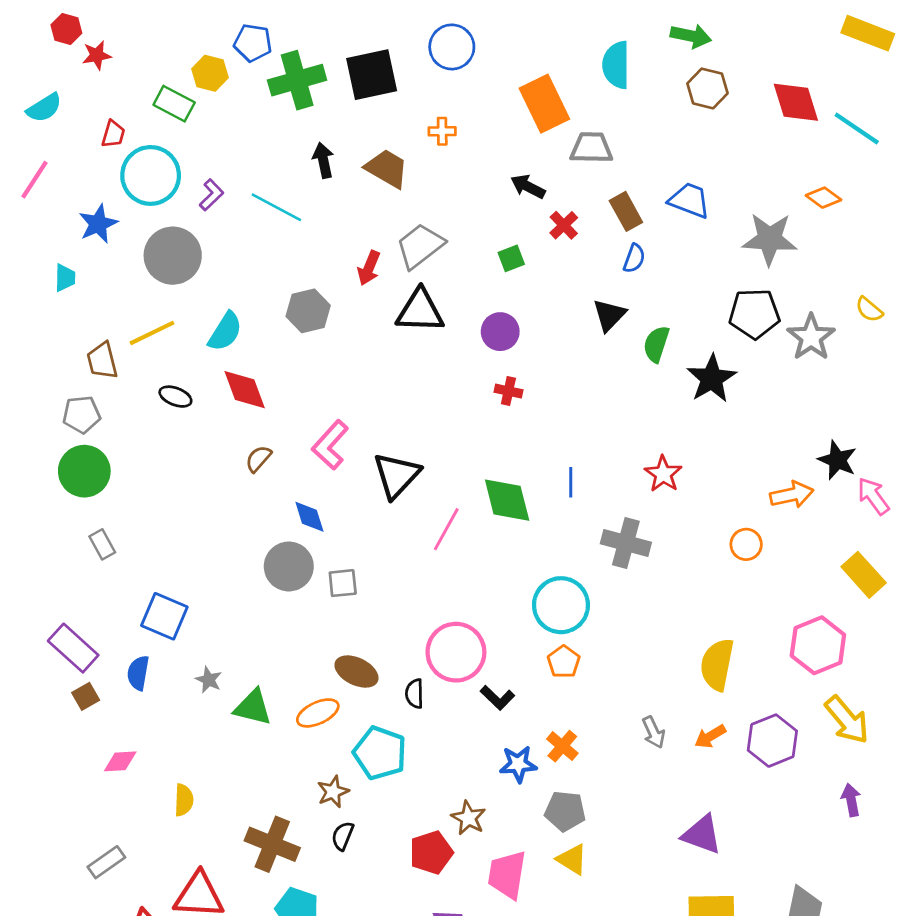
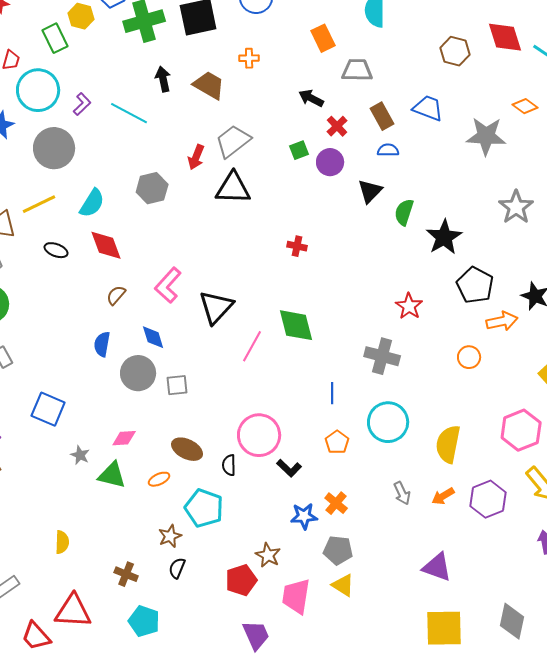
brown hexagon: (707, 88) -> (455, 51), moved
green rectangle: (174, 104) -> (55, 38), turned 36
orange rectangle: (544, 104) -> (323, 38), size x0.7
blue semicircle: (634, 258) -> (388, 150), turned -110
black pentagon: (754, 314) -> (475, 285), moved, turned 30
purple circle: (500, 332) -> (330, 162), moved
blue line: (571, 482) -> (332, 393), moved
cyan circle: (561, 605) -> (388, 422), moved
blue semicircle: (138, 673) -> (102, 344), moved
orange ellipse: (318, 713) -> (159, 479), size x0.7
pink diamond: (120, 761) -> (124, 438), moved
brown cross: (272, 844) -> (126, 574), size x0.6

